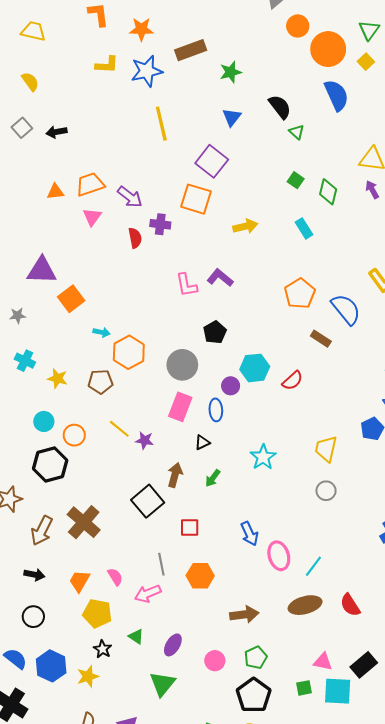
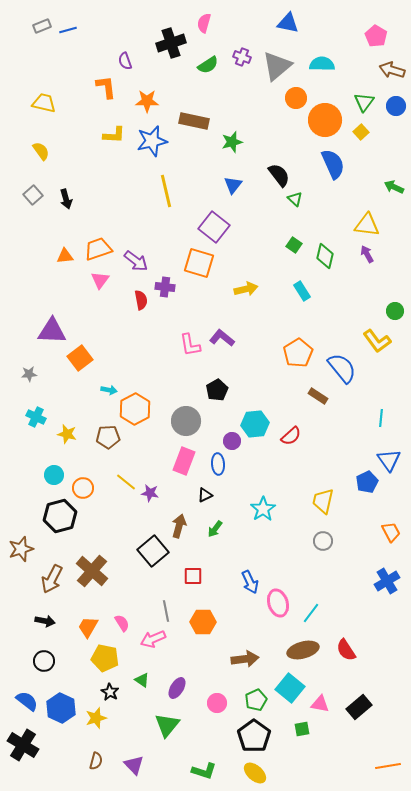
brown rectangle: (191, 50) -> (194, 121), turned 32
black arrow: (56, 132) -> (66, 199), turned -96
cyan square: (338, 691) -> (290, 688), moved, turned 36

